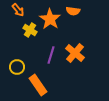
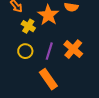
yellow circle: (17, 67) -> (25, 51), moved
orange rectangle: (38, 85) -> (48, 79), moved

